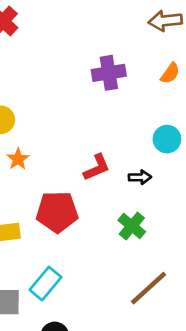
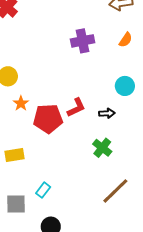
red pentagon: (57, 212) -> (48, 119), moved
cyan rectangle: (46, 284) -> (43, 190), size x0.7

